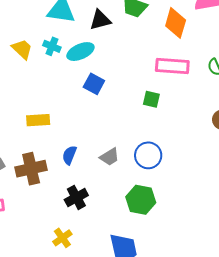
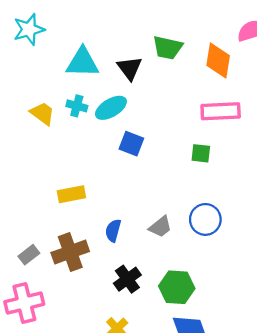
black triangle: (100, 20) -> (129, 68), turned -45
green hexagon: (141, 200) -> (177, 287), moved

